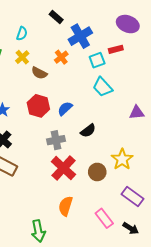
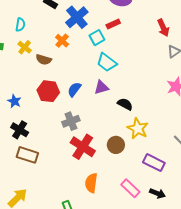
purple triangle: (137, 112) -> (101, 87), moved
black semicircle: (88, 131) -> (125, 104), moved, turned -105

